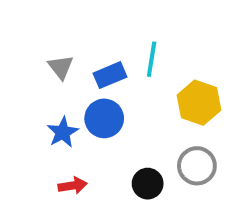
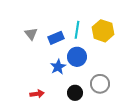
yellow hexagon: (199, 103) -> (103, 31), moved
blue circle: (104, 118) -> (77, 57), moved
blue star: (63, 132) -> (58, 67), moved

